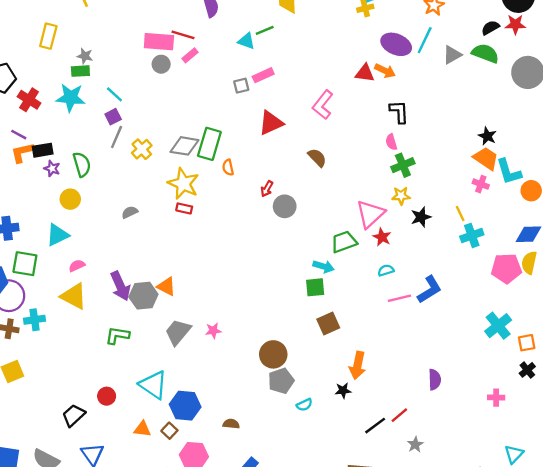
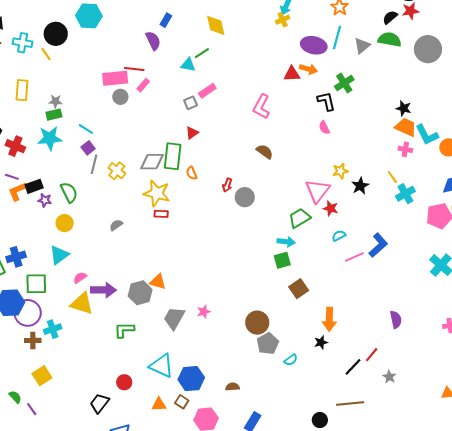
red triangle: (271, 123) -> (192, 133), moved, size x0.6
green cross: (403, 165) -> (344, 83), moved
purple arrow: (120, 286) -> (103, 290), moved, turned -55

